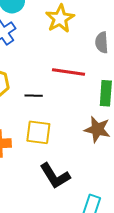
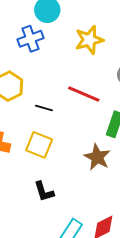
black L-shape: (55, 176) -> (44, 191), size x0.7

